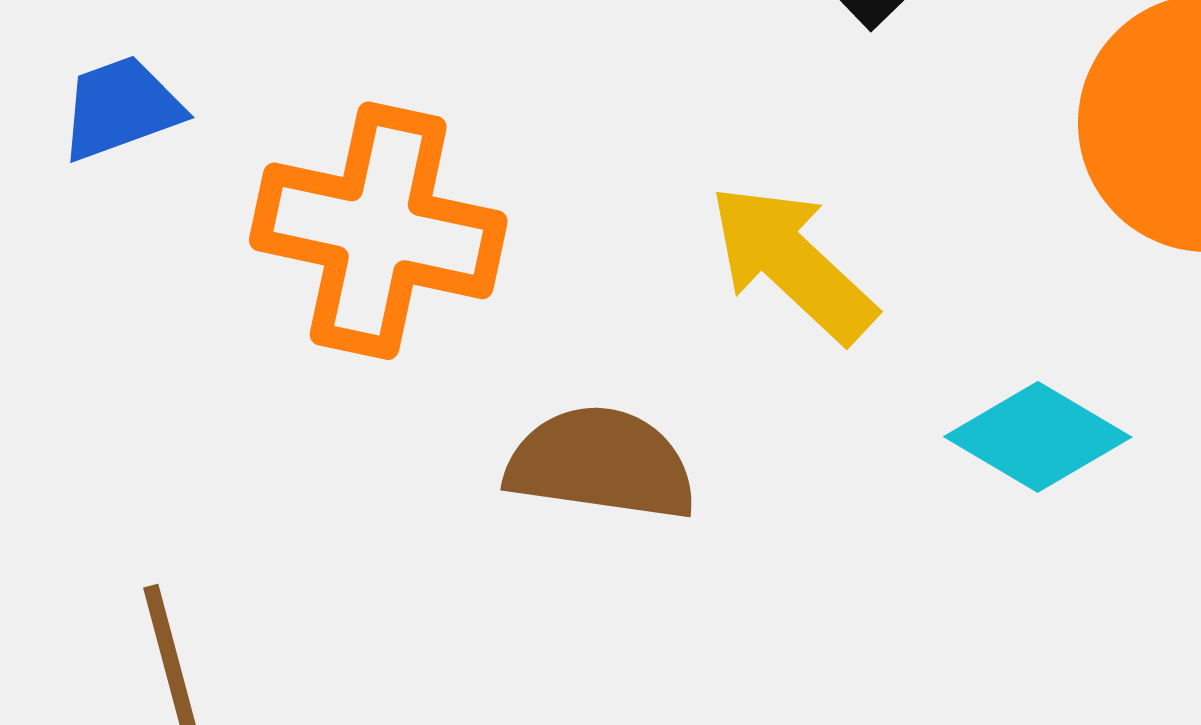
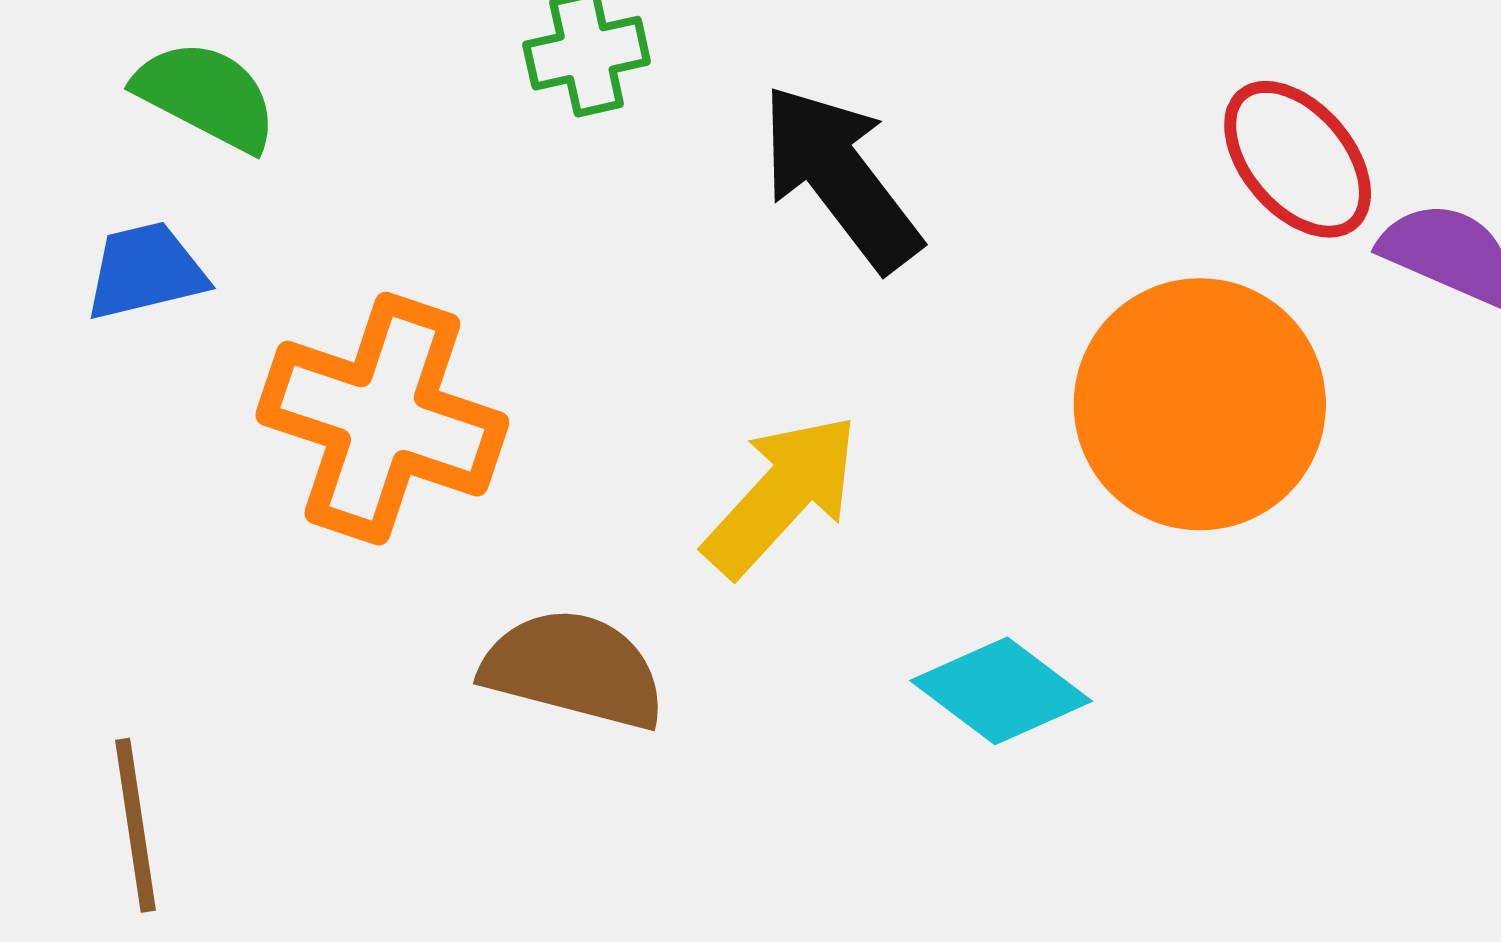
yellow arrow: (792, 263) -> (781, 495), turned 83

